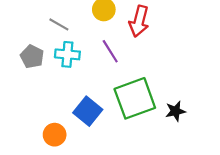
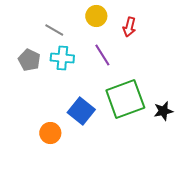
red arrow: (139, 21) -> (129, 27), size x0.7

